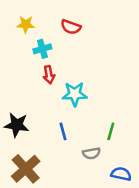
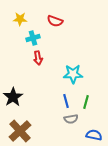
cyan star: (75, 94) -> (73, 74), moved
black star: (17, 125) -> (13, 97), turned 30
blue line: (63, 131) -> (66, 101), moved

